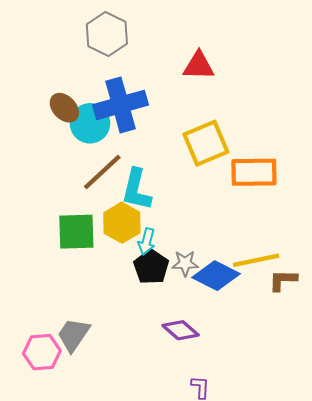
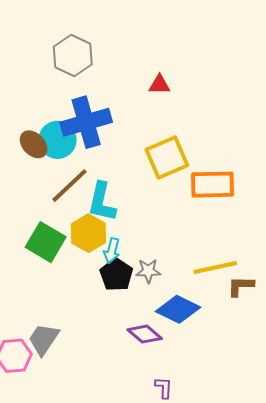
red triangle: (199, 66) -> (159, 85), size x0.7
brown ellipse: (64, 108) -> (34, 144), moved
green square: (76, 232) -> (46, 242), turned 33
blue diamond: (216, 276) -> (178, 309), moved

